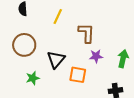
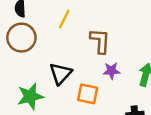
brown circle: (24, 45) -> (21, 38), moved
green star: (33, 78) -> (30, 96), size x1.5

